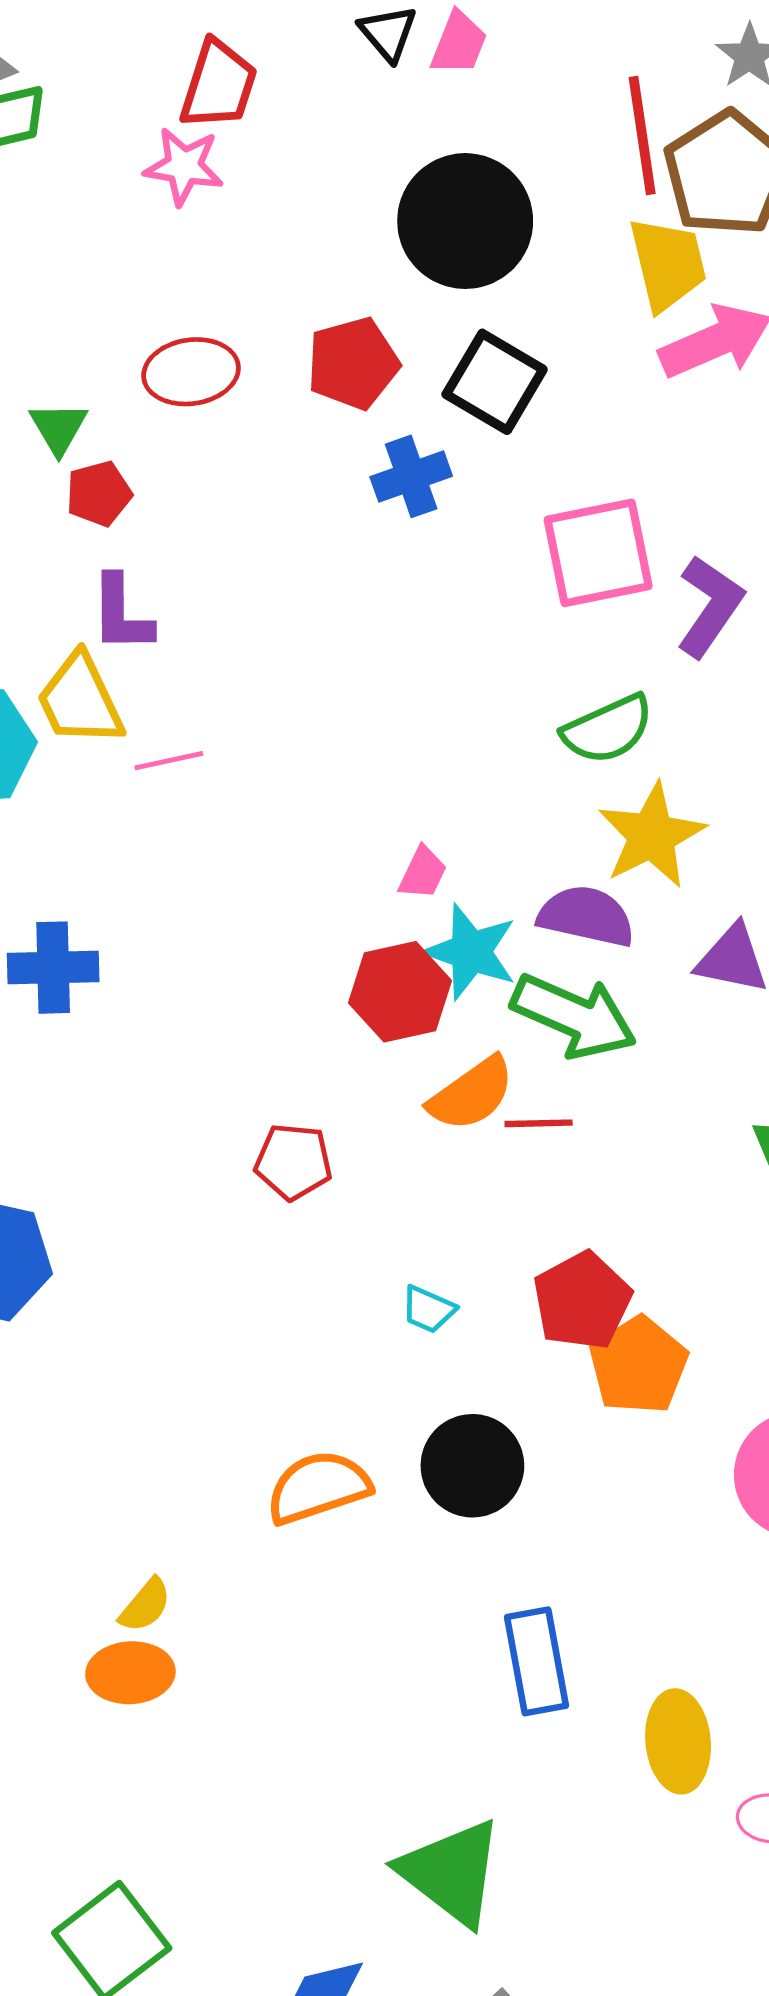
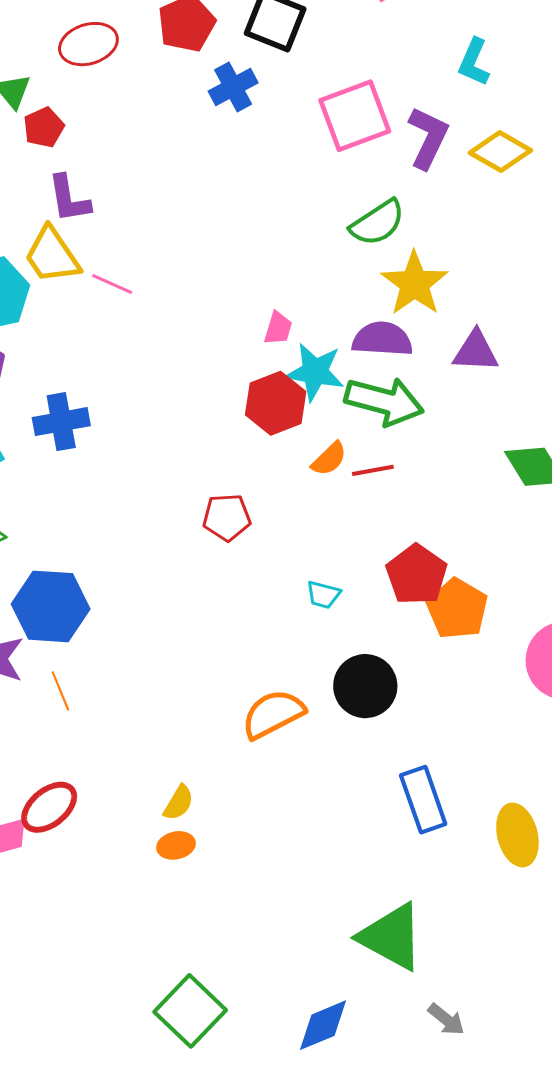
pink line: (169, 761) -> (112, 284), turned 45
orange semicircle: (471, 1094) -> (329, 459), size x0.7
orange ellipse: (130, 1673) -> (176, 845), size x0.7

